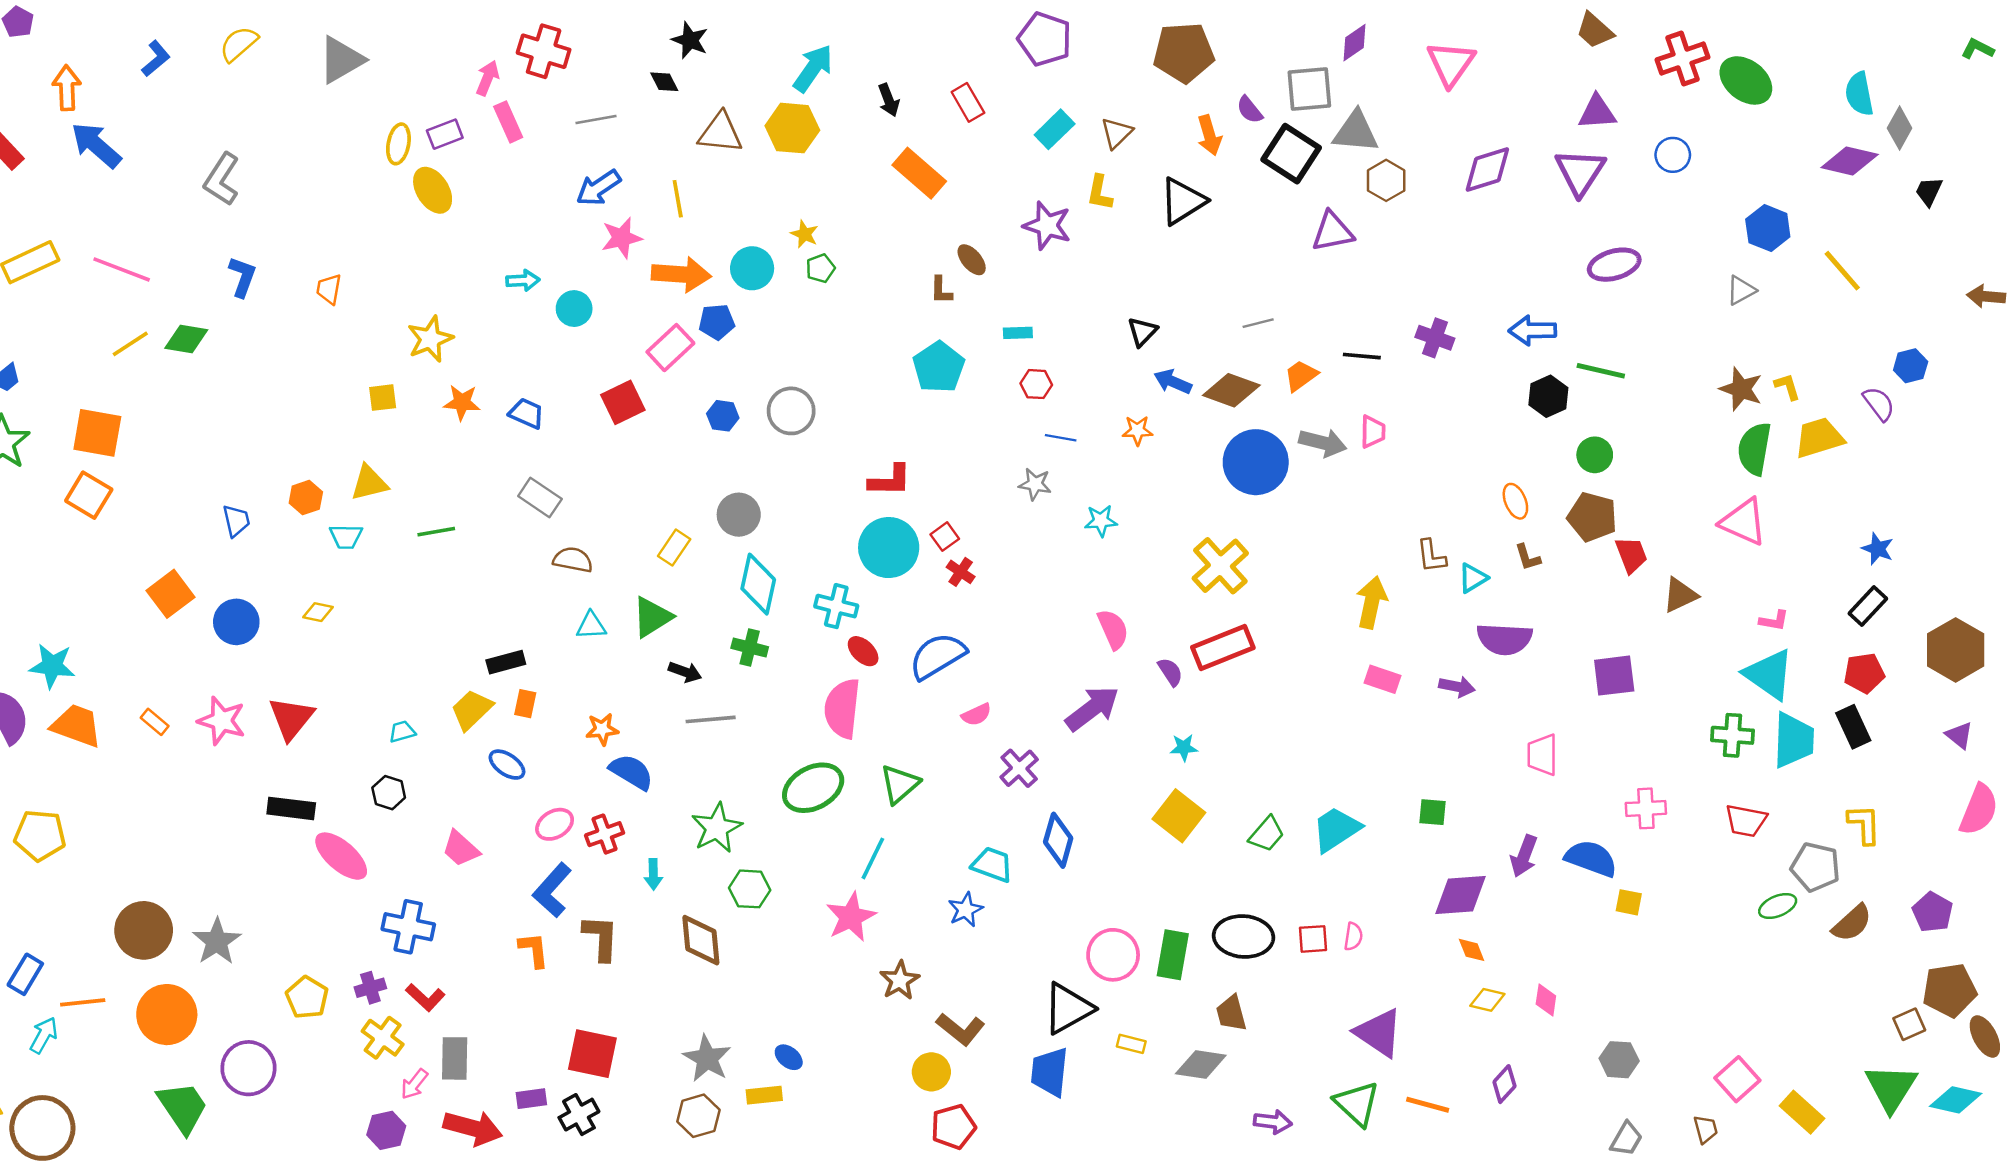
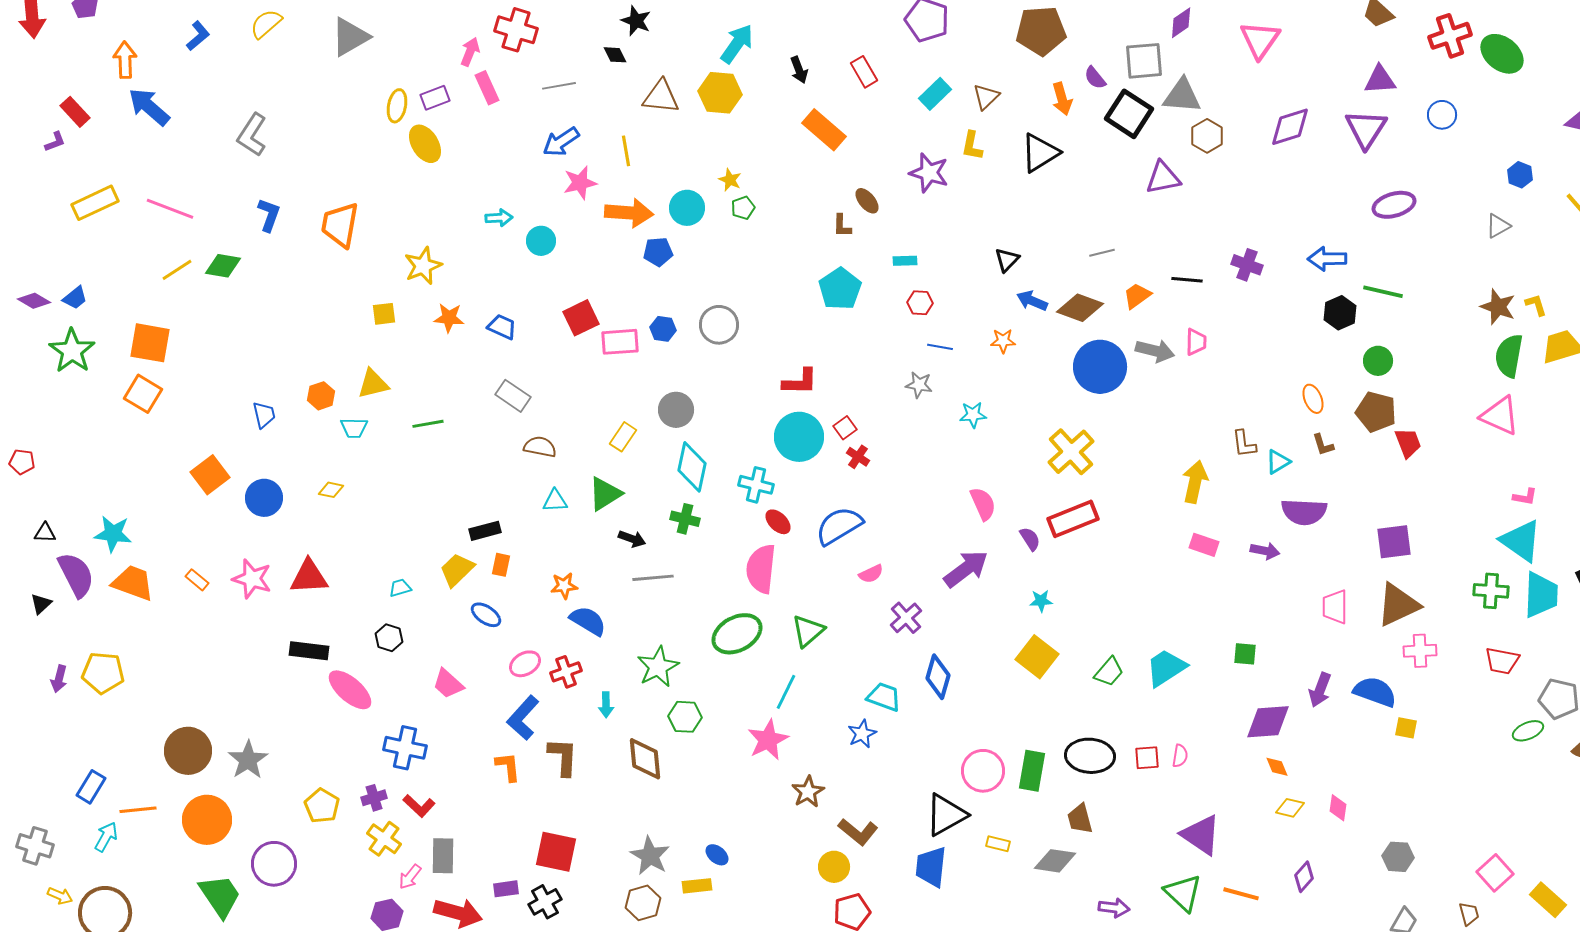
blue hexagon: (1768, 228) -> (1520, 175), size x0.7
orange trapezoid: (329, 289) -> (340, 225), size x1.8
pink rectangle: (670, 348) -> (620, 342), moved, turned 39
brown triangle: (1680, 595) -> (1398, 605), moved, size x1.5
red triangle: (291, 718) -> (309, 577), turned 48

